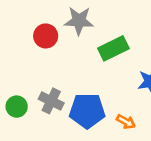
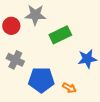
gray cross: (51, 101) -> (15, 60), moved

